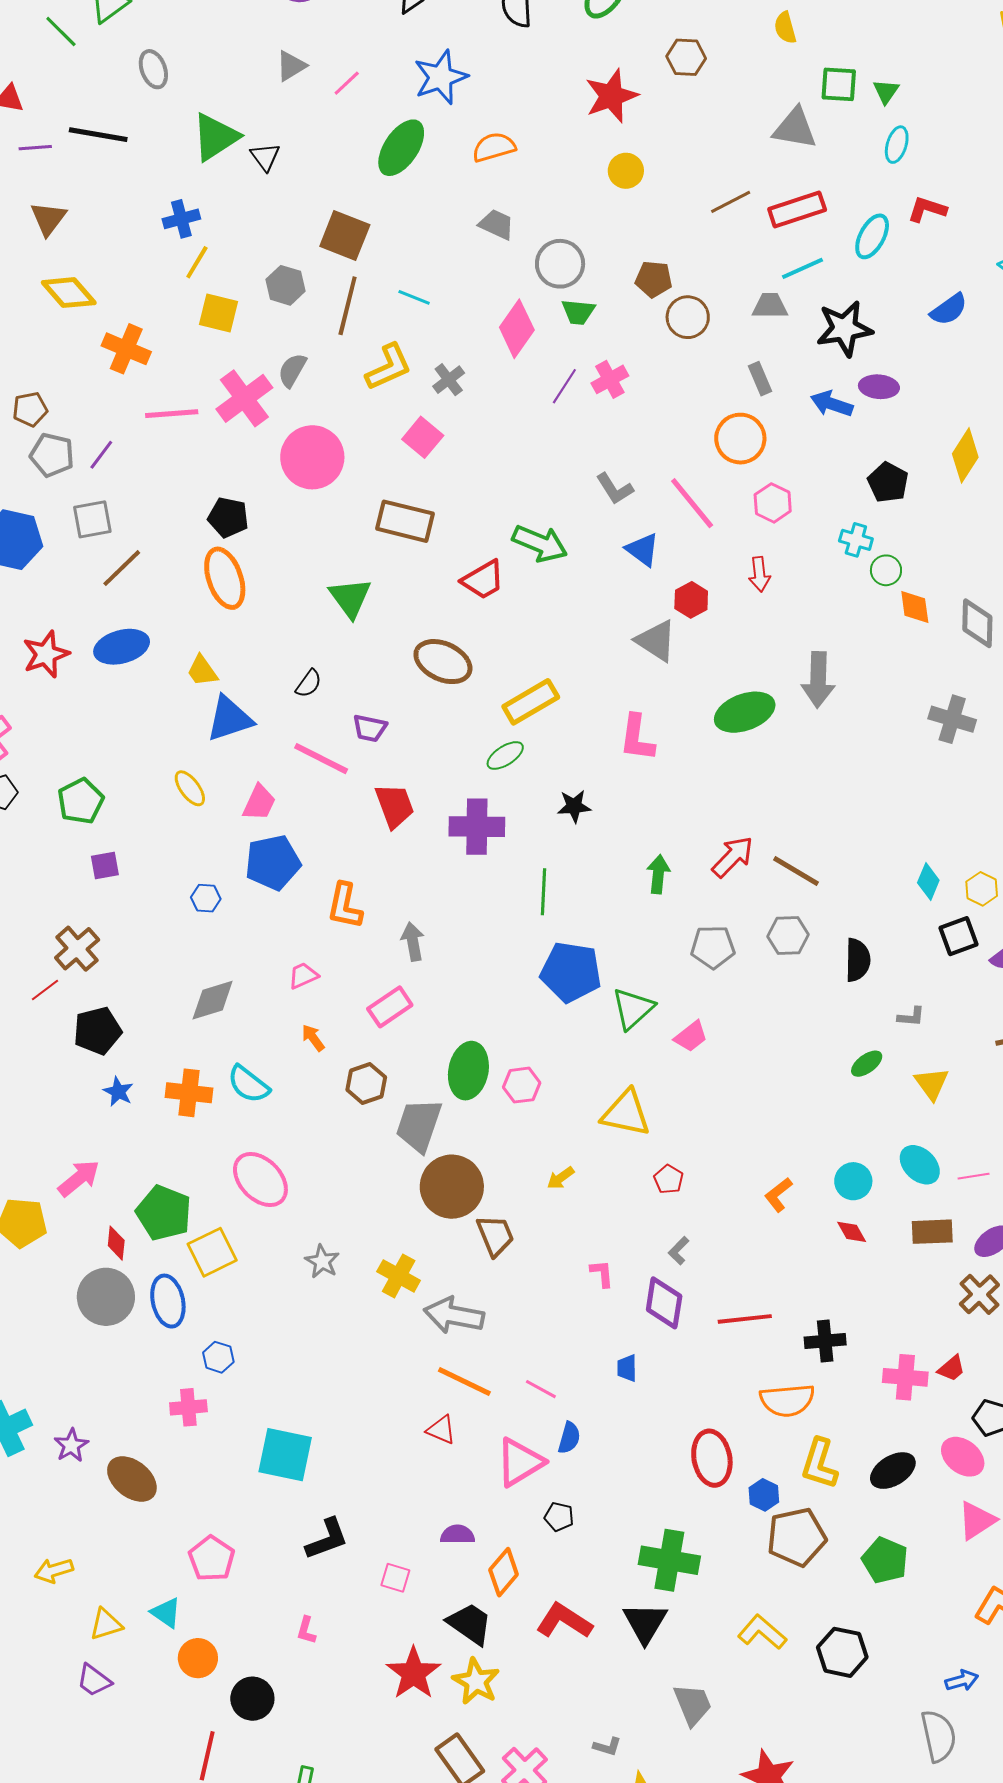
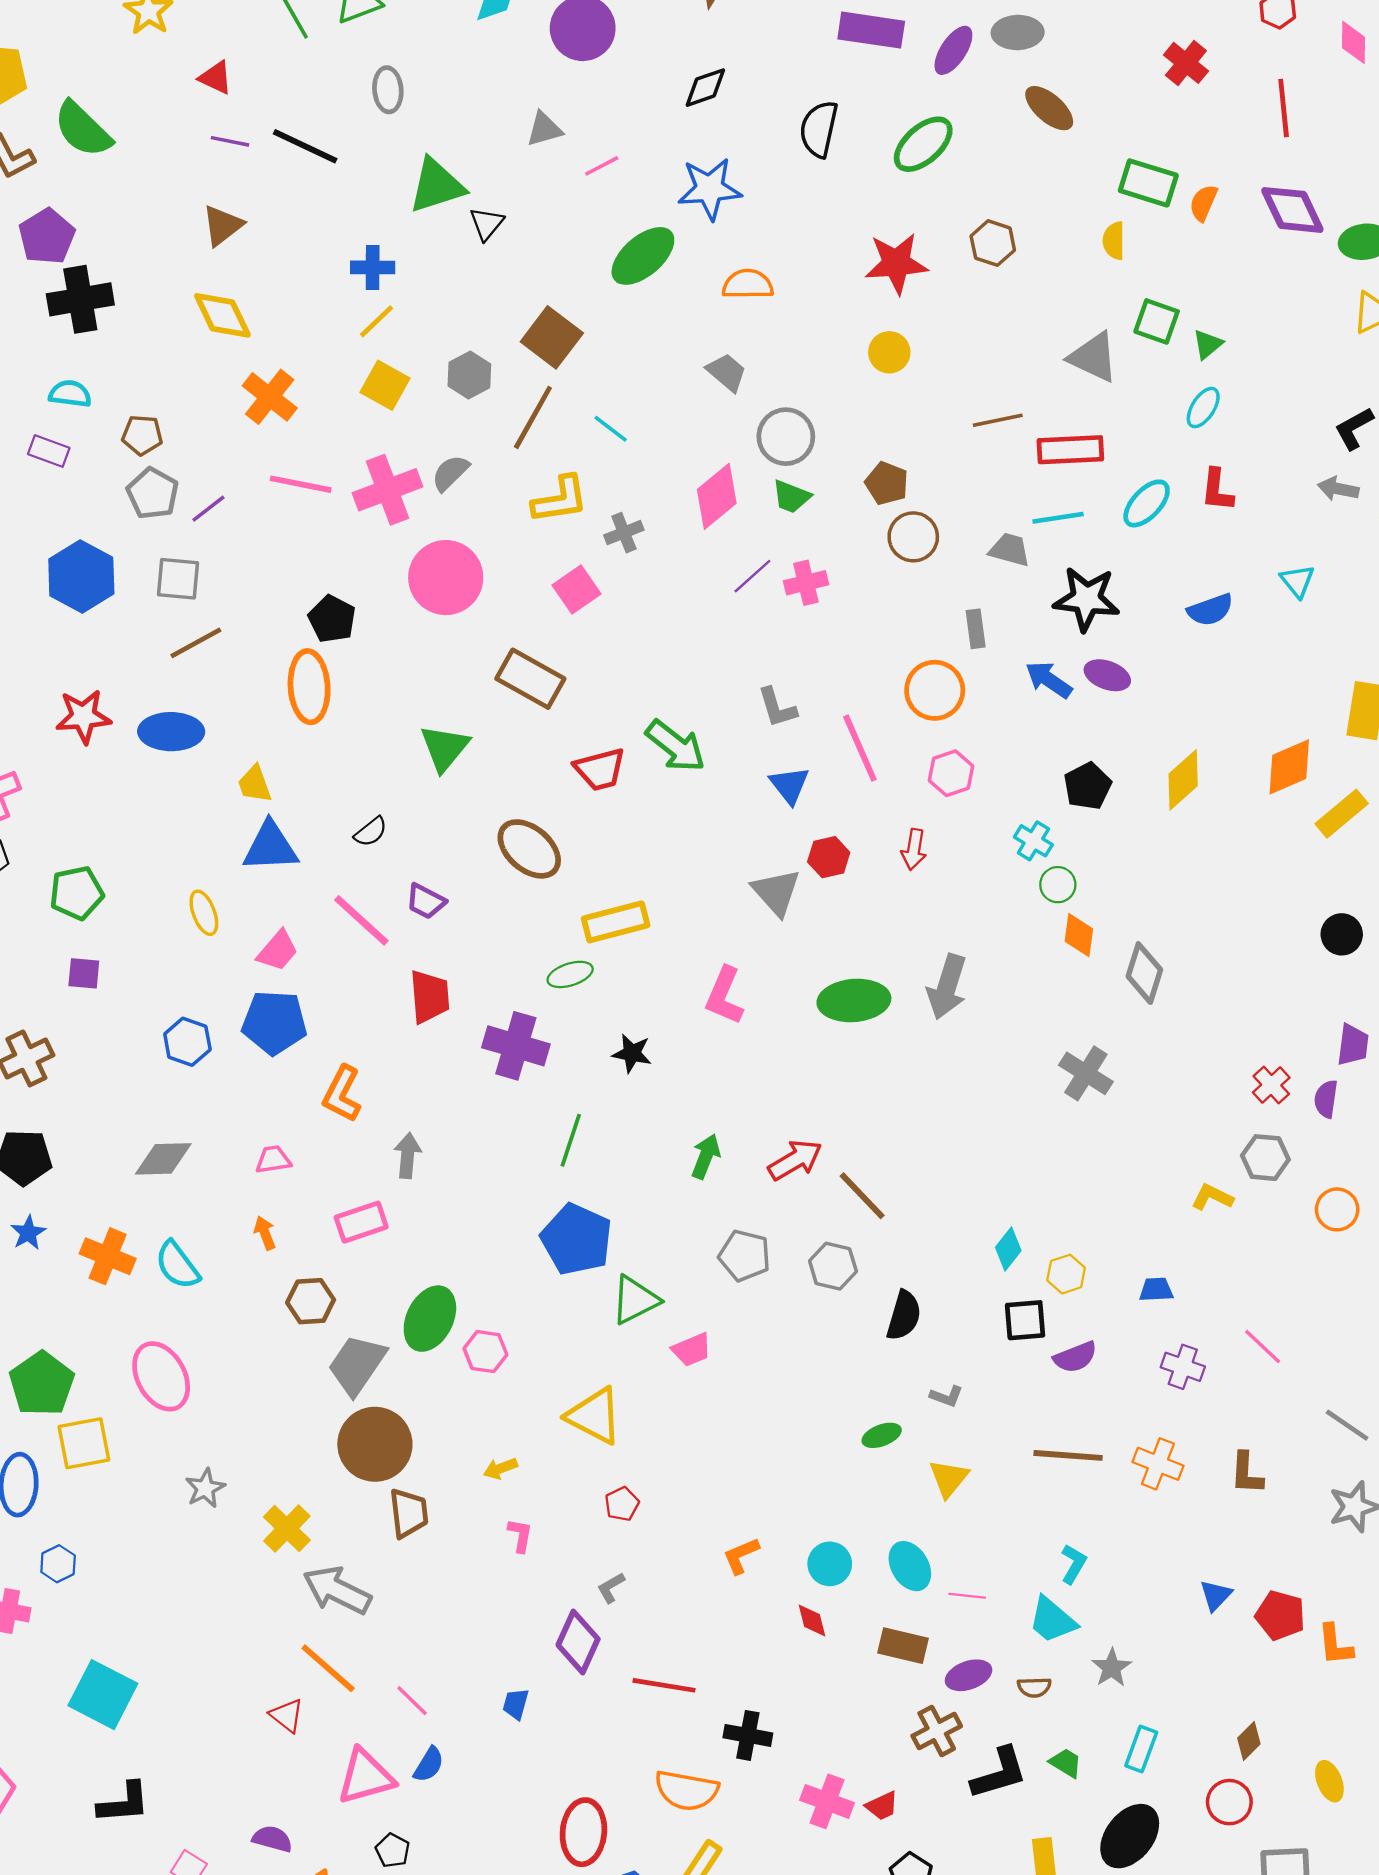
red L-shape: (927, 209) -> (1217, 490), turned -117
blue hexagon: (206, 898) -> (187, 1042), size x1.4
pink L-shape: (602, 1273) -> (520, 1535), moved

